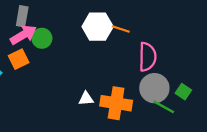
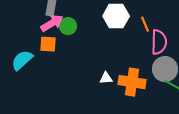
orange line: (121, 29) -> (145, 24), moved, turned 49
orange square: (19, 59) -> (48, 44), turned 30

